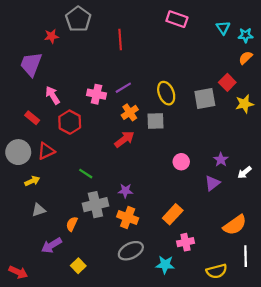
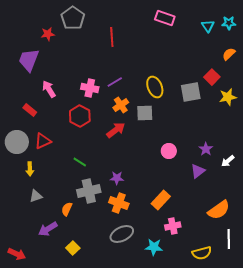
cyan star: (246, 35) -> (229, 23), moved
red hexagon: (70, 122) -> (80, 116), moved
yellow arrow: (32, 181) -> (30, 169), turned 112

